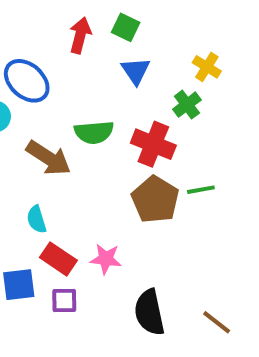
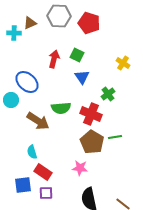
yellow cross: (207, 67) -> (123, 63), moved
pink star: (106, 259) -> (80, 168), moved

